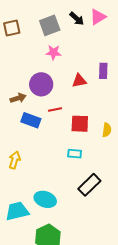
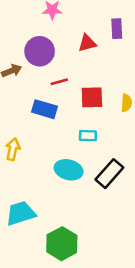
blue rectangle: (31, 120) -> (44, 109), moved
cyan ellipse: (45, 199) -> (69, 170), moved

